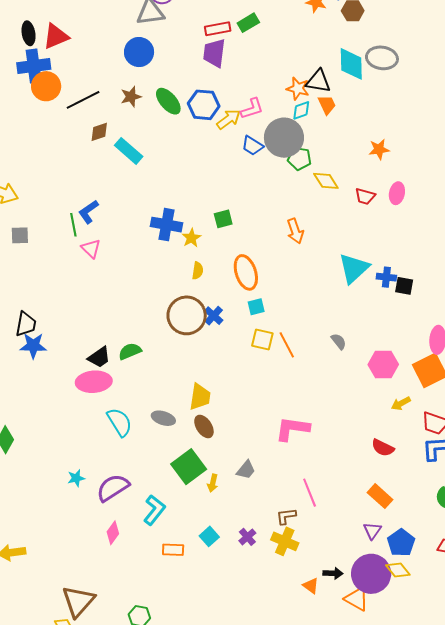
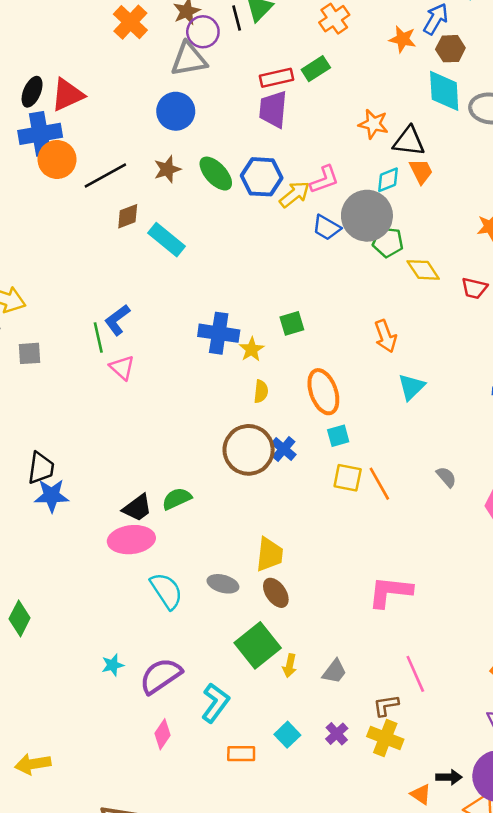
black ellipse: (29, 33) -> (32, 92), turned 35
cyan diamond: (351, 64) -> (444, 91), moved
orange star: (298, 89) -> (373, 124), moved
cyan triangle: (354, 268) -> (411, 387), moved, size x0.7
gray trapezoid: (246, 470) -> (334, 672), moved

